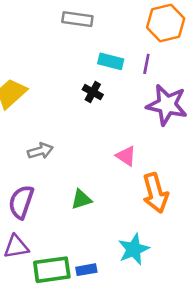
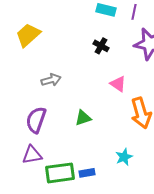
black cross: (93, 92) -> (101, 46), moved
cyan star: (134, 249) -> (124, 157), size x0.7

